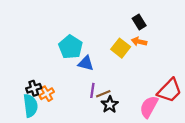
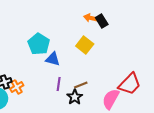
orange arrow: (139, 42) -> (91, 18), moved
brown line: (103, 94) -> (81, 85), moved

